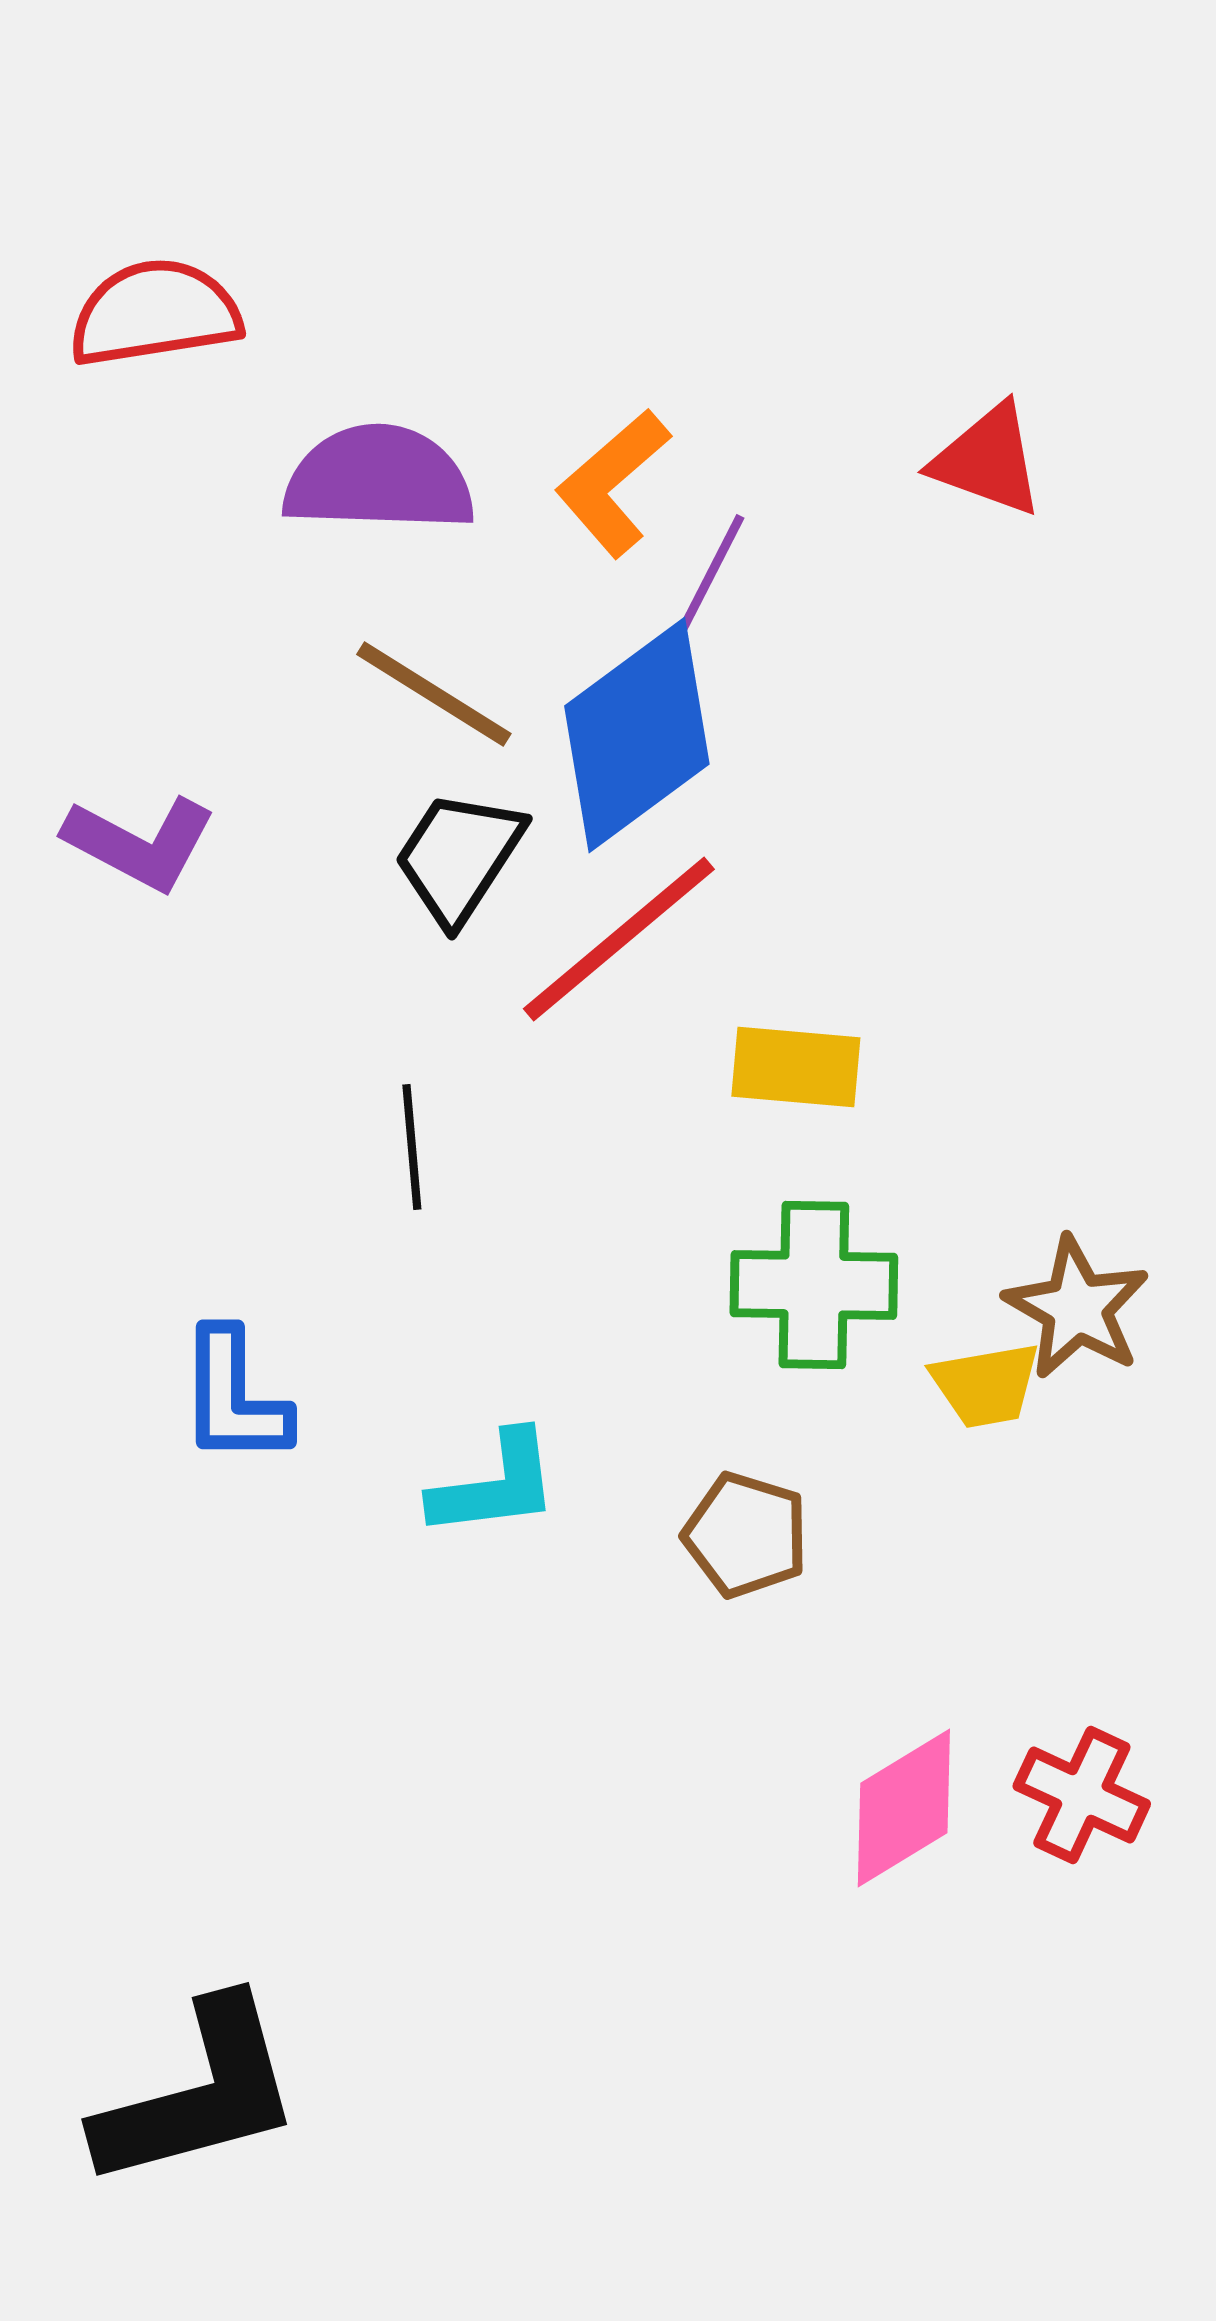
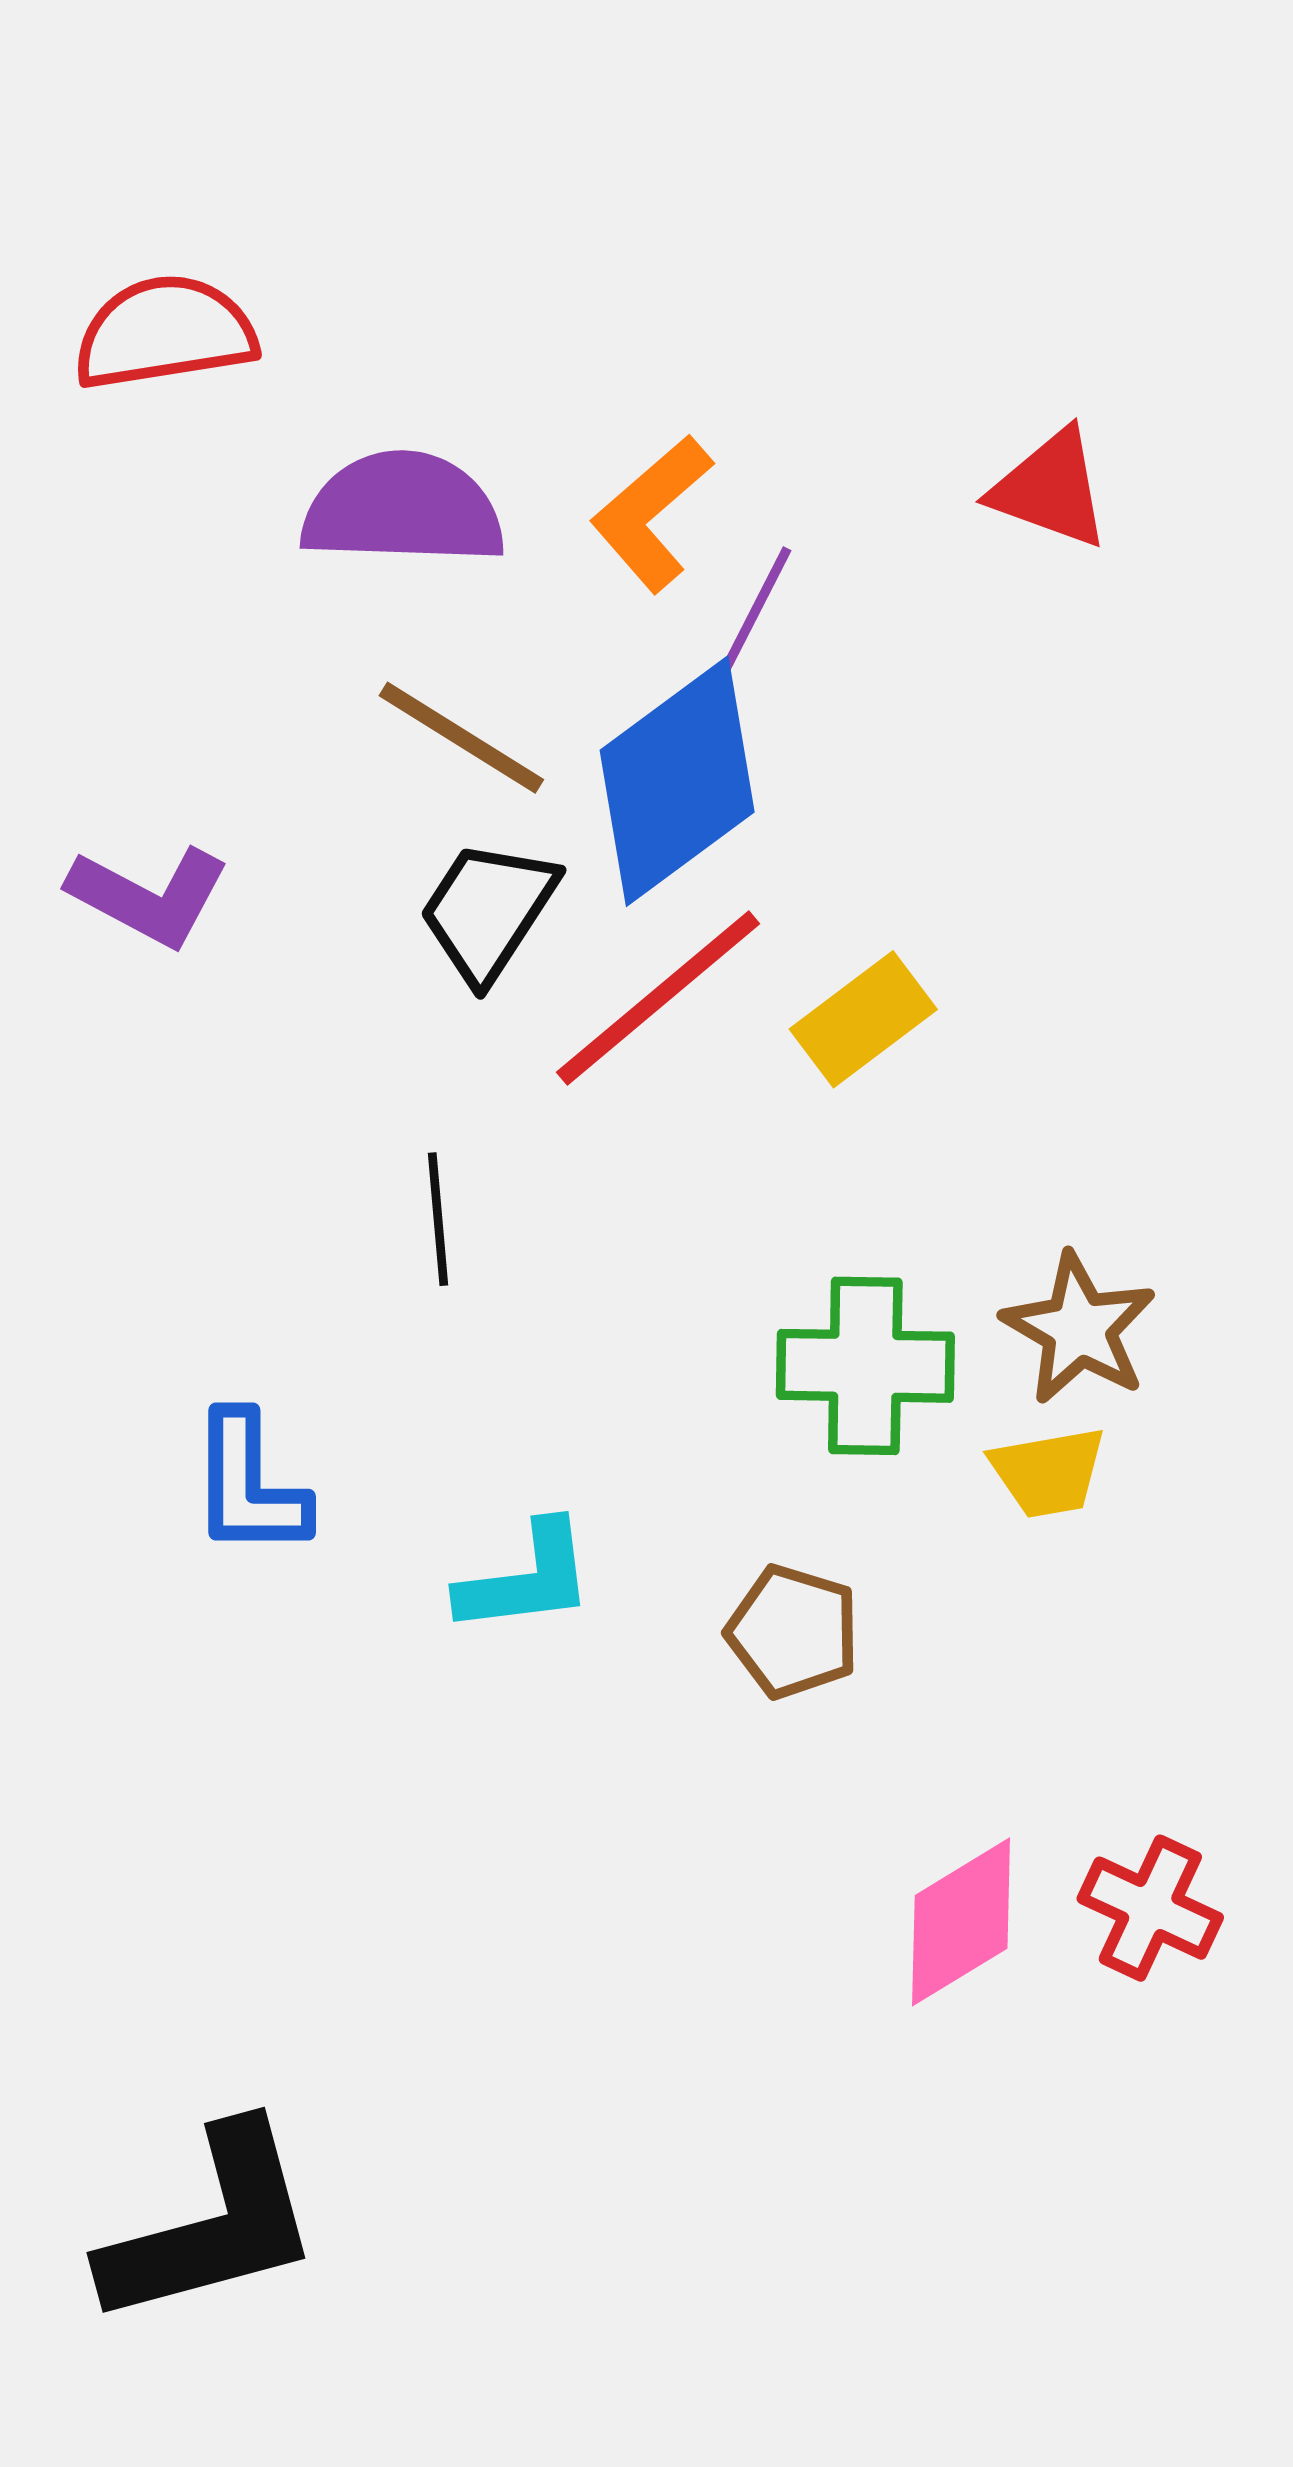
yellow rectangle: (796, 1067) -> (863, 1019), moved, turned -42
brown star: (1077, 1308) -> (1079, 1329), moved

